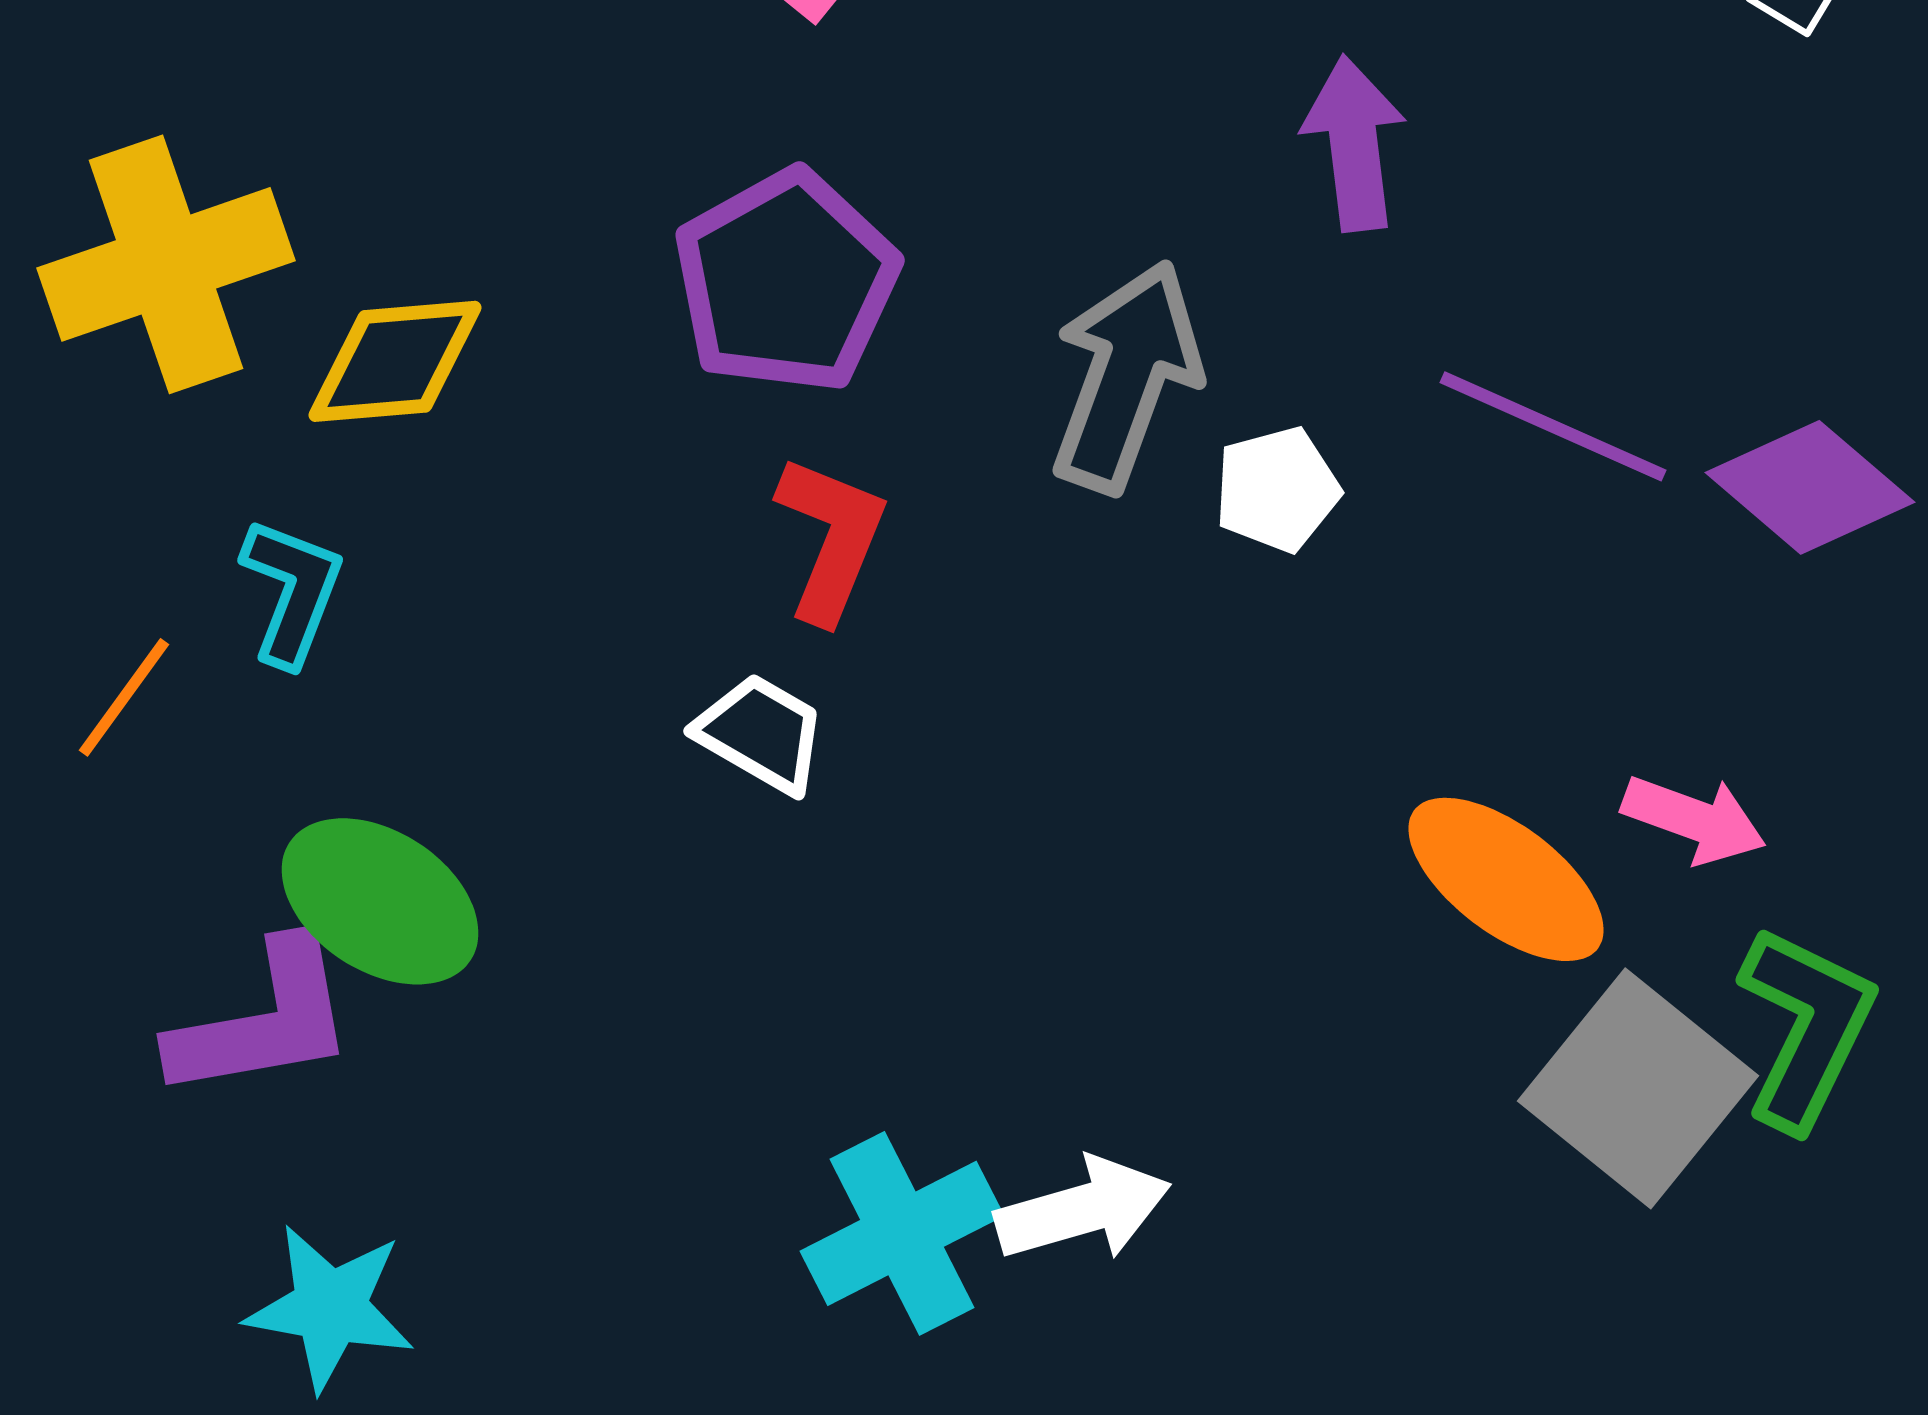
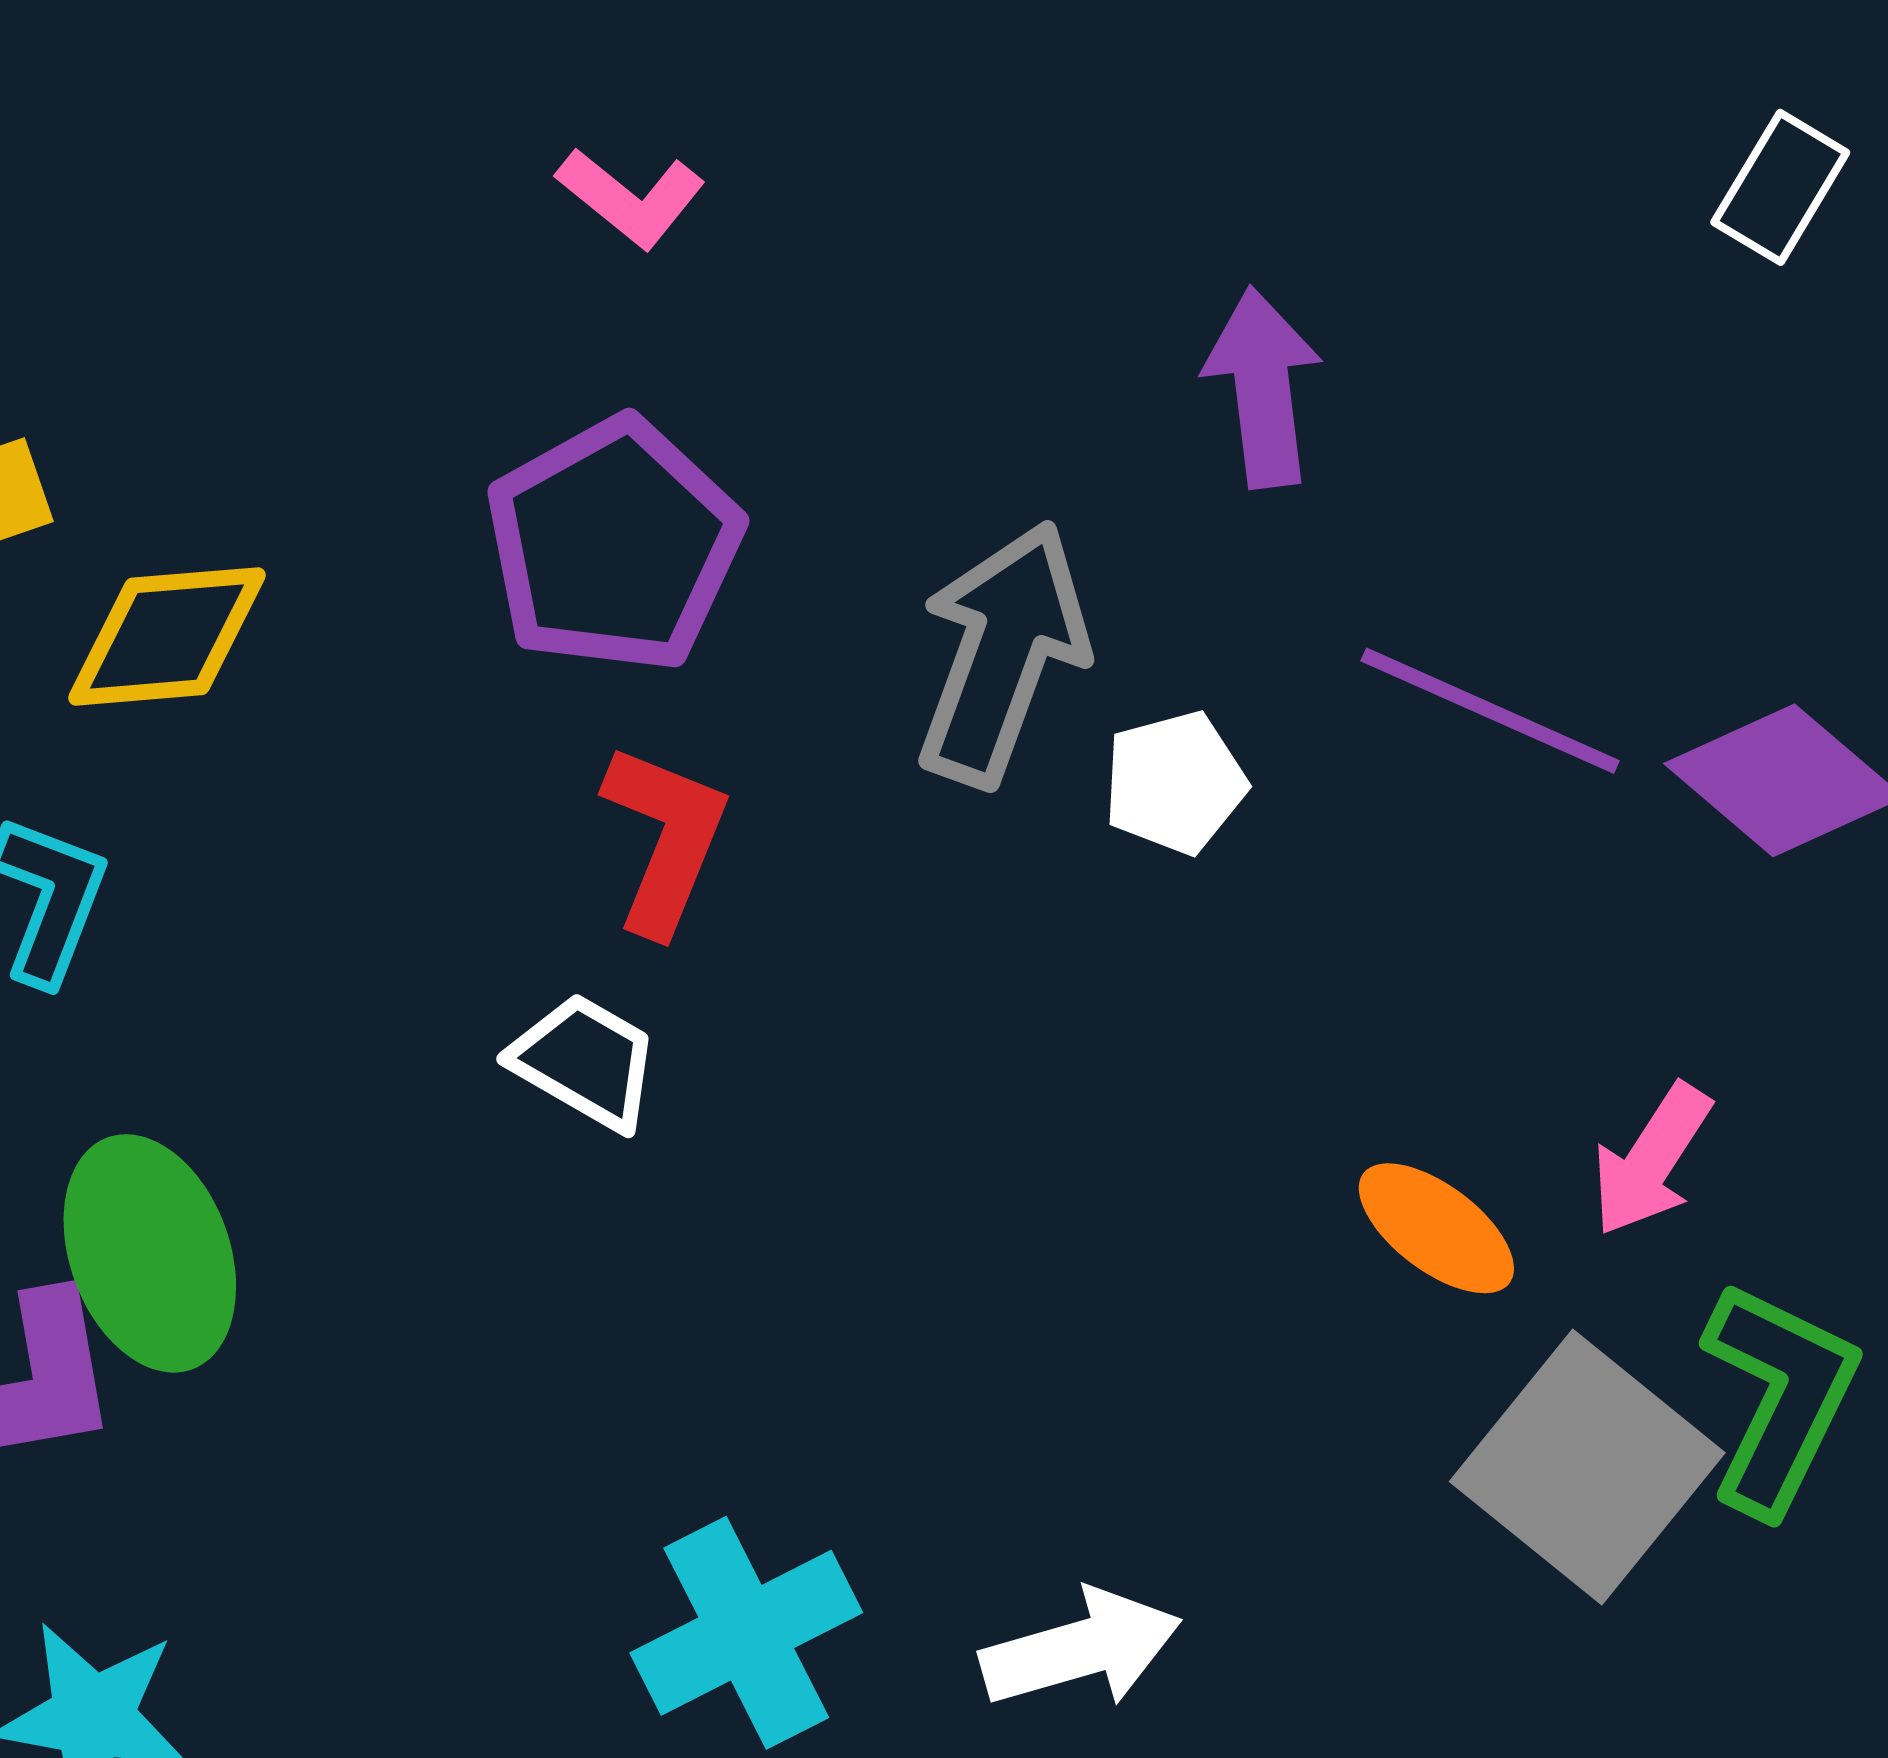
pink arrow: (1694, 819) -> (1651, 1160), turned 103
orange ellipse: (1506, 879) -> (1436, 1228), size x0.7
green ellipse: (380, 901) -> (150, 1253), turned 37
white arrow: (1083, 1209) -> (1081, 1649), moved

